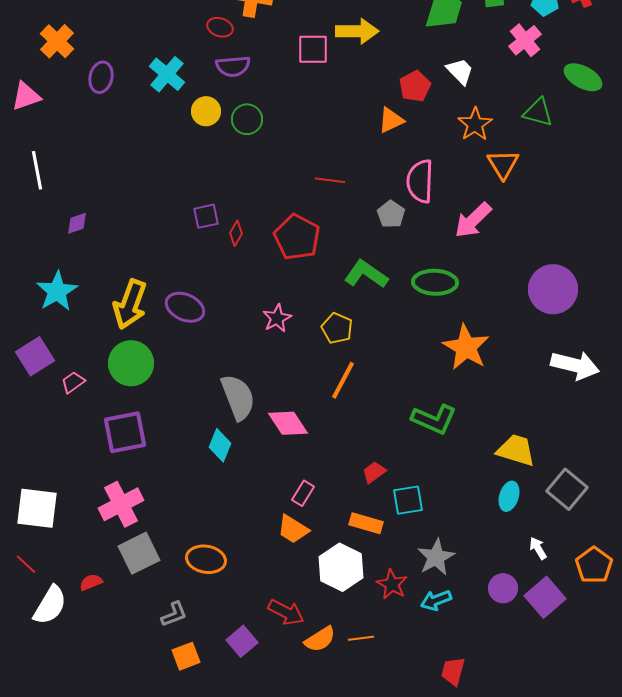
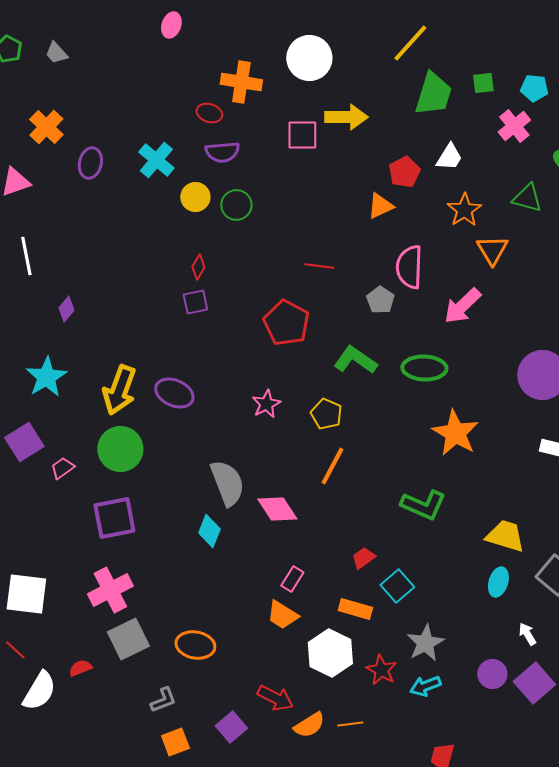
white trapezoid: (460, 71) -> (449, 157), turned 76
purple diamond: (77, 223) -> (66, 309), turned -30
red diamond: (236, 233) -> (198, 267), moved
cyan square: (408, 500) -> (397, 586), turned -32

